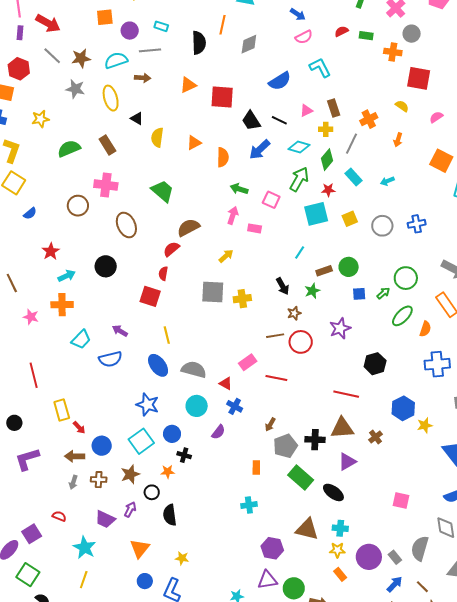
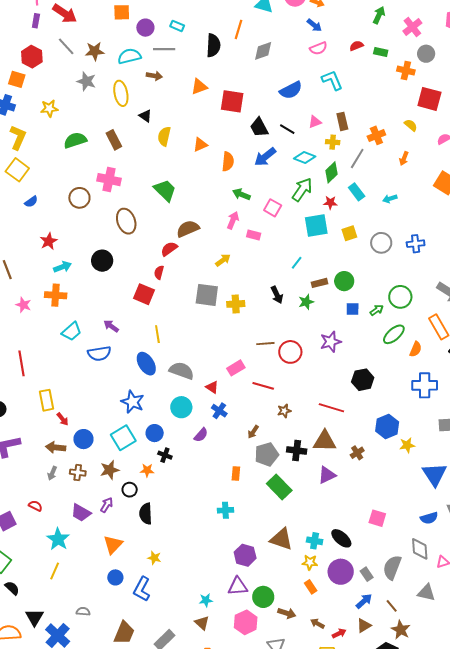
brown star: (294, 313) -> (284, 411), moved
black ellipse: (333, 492) -> (341, 538), moved

